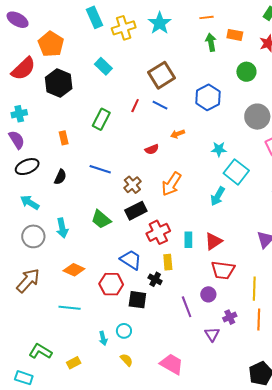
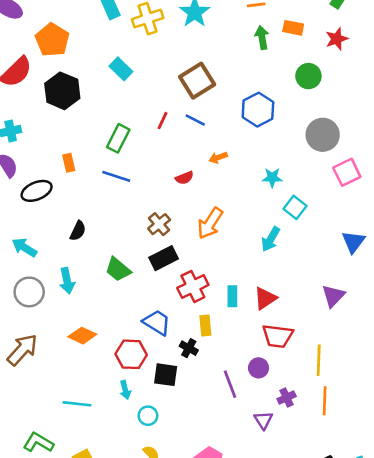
black ellipse: (27, 167) -> (37, 191), moved
blue line: (100, 169) -> (116, 176), moved
cyan square: (236, 172) -> (295, 207), size x0.7
black semicircle: (60, 177) -> (78, 231), moved
cyan line: (70, 308) -> (77, 404), moved
cyan arrow: (103, 338) -> (125, 390), moved

